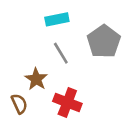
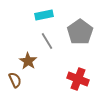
red cross: (67, 102) -> (78, 79), moved

